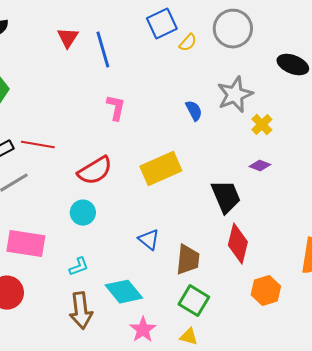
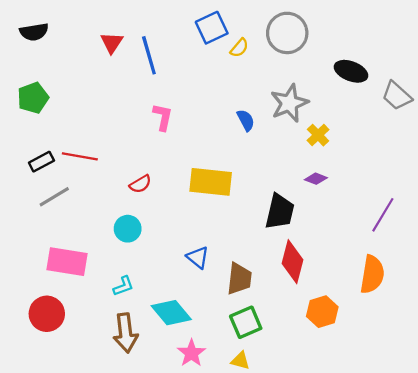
yellow rectangle: (161, 169) -> (211, 182), turned 30
red semicircle: (95, 171) -> (140, 184), size x0.6
black trapezoid: (226, 197) -> (280, 212), turned 36
green square: (194, 301) -> (246, 322), turned 36

